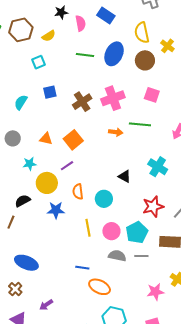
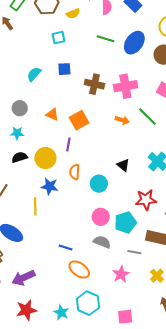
brown cross: (82, 102) -> (94, 84), turned 36
green line: (140, 124) -> (147, 117), turned 30
cyan star: (30, 164) -> (17, 133), moved
purple line: (67, 166) -> (68, 145), turned -56
black semicircle: (23, 201) -> (19, 157), moved
yellow line: (88, 228) -> (35, 206), moved
gray line: (141, 256) -> (134, 252), moved
pink star: (155, 292) -> (121, 274), moved, turned -30
purple arrow: (46, 305) -> (23, 278), size x1.6

